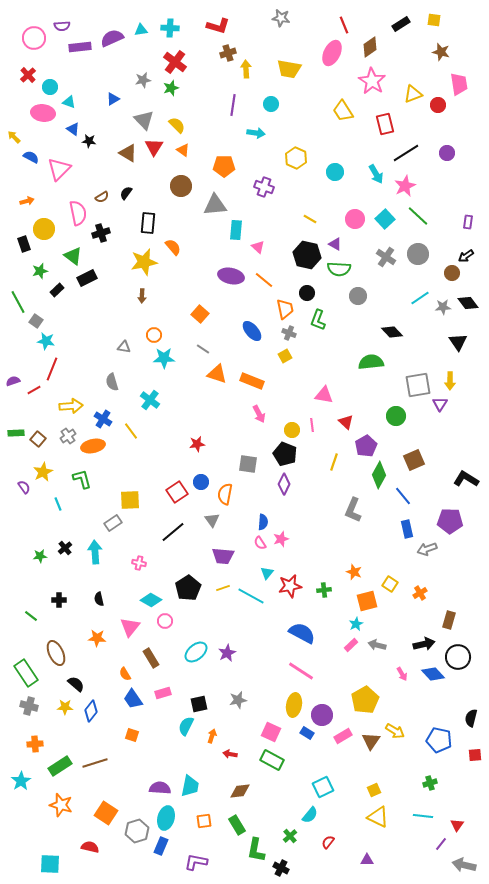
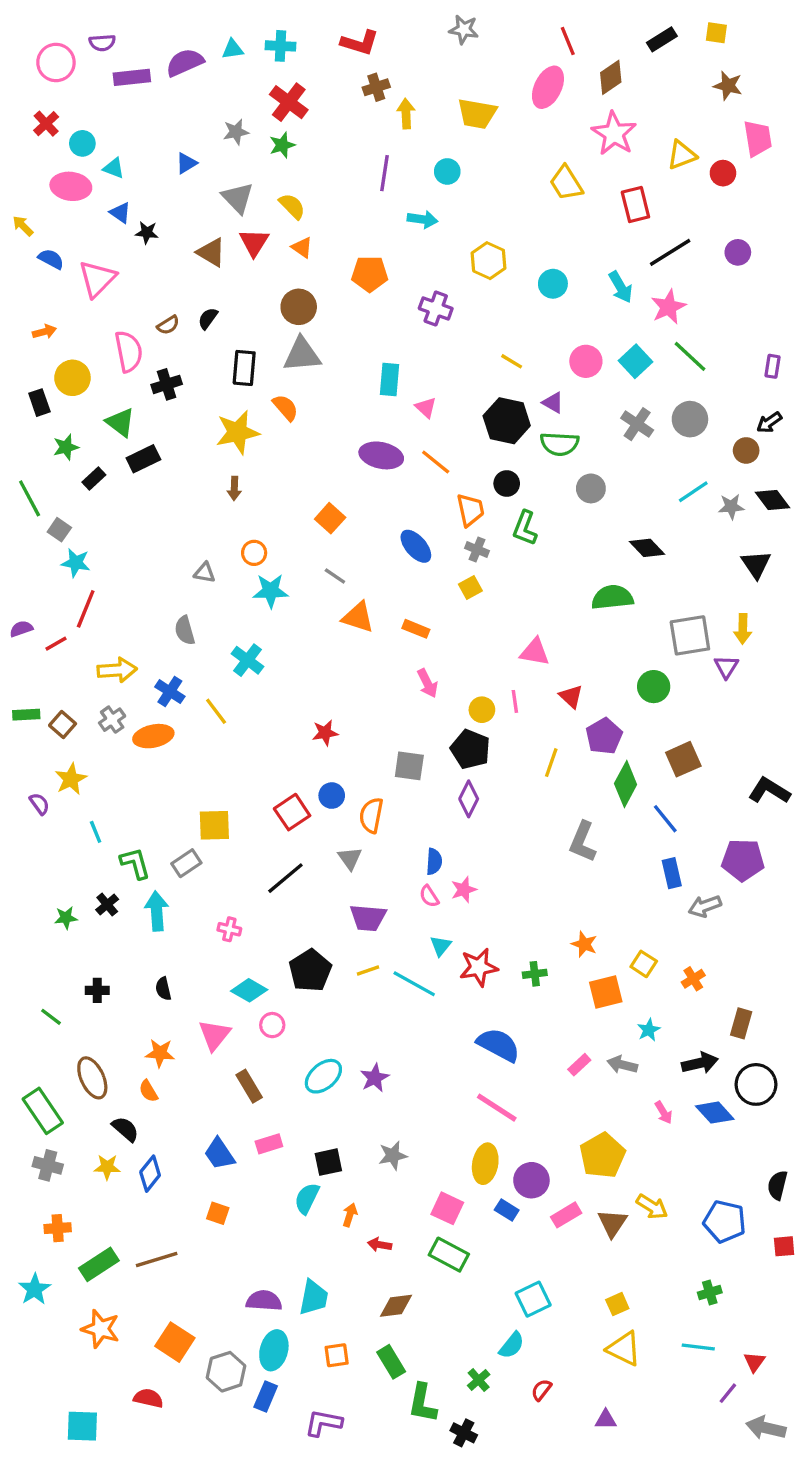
gray triangle: (215, 205) -> (302, 355), moved
orange rectangle: (252, 381) -> (416, 629), size x0.7
green L-shape: (82, 479) -> (135, 863), moved
cyan star: (356, 624) -> (649, 1030), moved
orange semicircle: (125, 674) -> (148, 1091), moved

